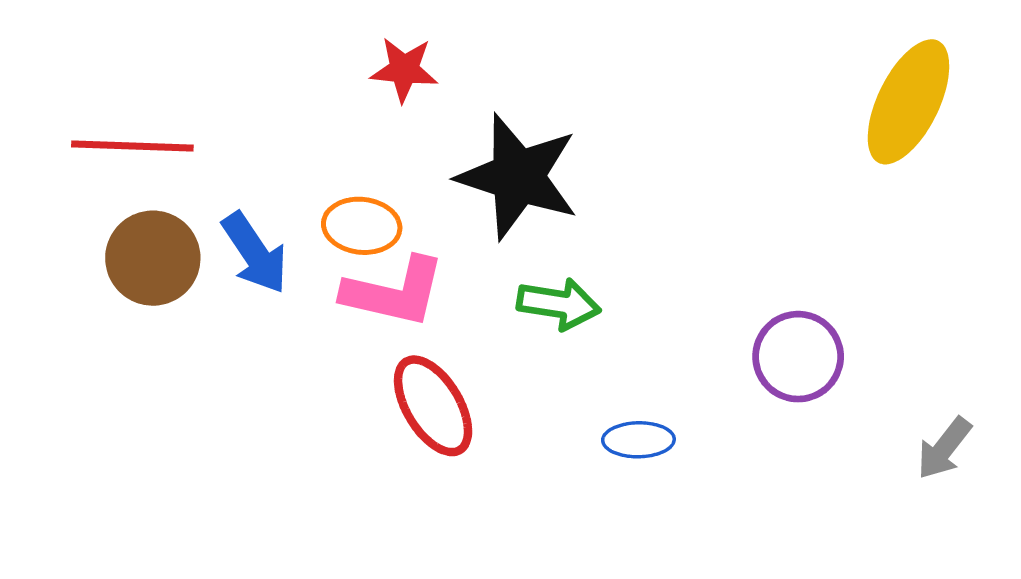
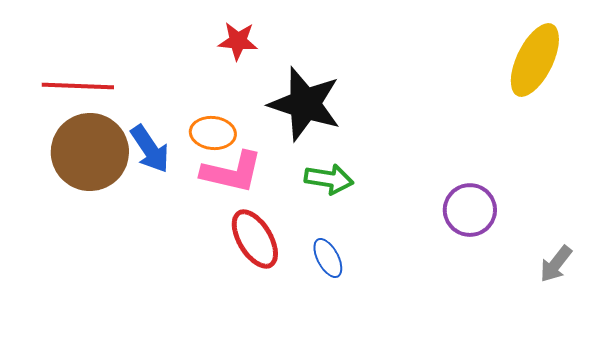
brown circle: (153, 258) -> (90, 152), size x1.4
blue ellipse: (638, 440) -> (328, 258), moved, turned 63

